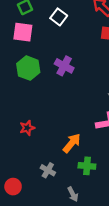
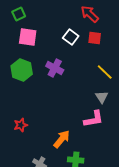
white square: (59, 17) -> (71, 37), moved
pink square: (23, 32) -> (28, 37), moved

